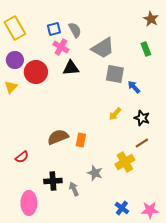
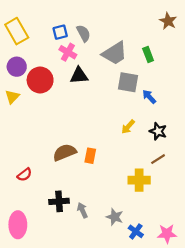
green rectangle: (146, 49) -> (148, 54), moved
yellow cross: (125, 162) -> (139, 180), turned 30
gray star: (95, 173) -> (115, 217), moved
pink ellipse: (29, 203) -> (18, 225), moved

